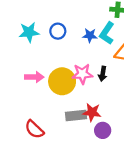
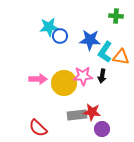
cyan star: (29, 32) -> (49, 27), moved
cyan L-shape: (107, 33) -> (105, 52), moved
blue star: (90, 35) -> (90, 40), size x1.5

